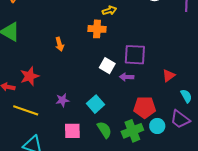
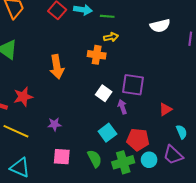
orange arrow: (59, 44) -> (57, 67), size x1.6
purple arrow: (127, 77) -> (122, 107), turned 64
cyan square: (95, 104) -> (107, 133), moved

